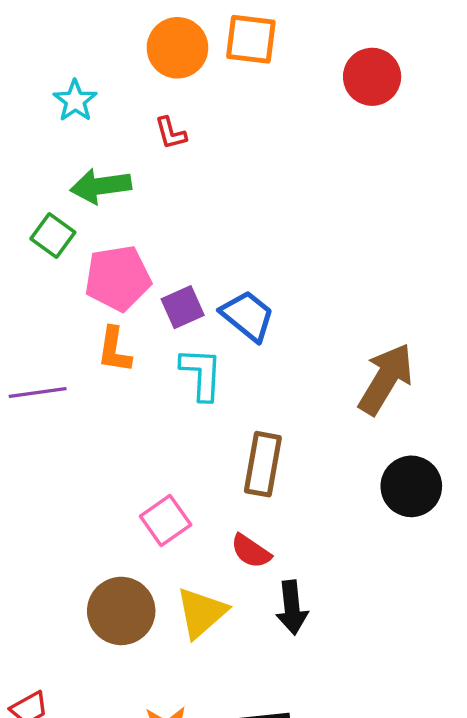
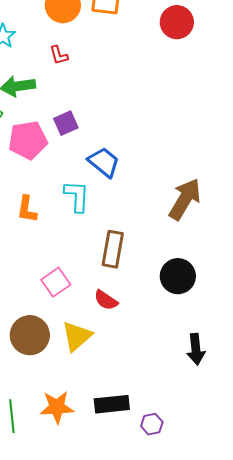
purple square: (183, 307) -> (66, 123), moved
orange L-shape: (114, 350) -> (27, 209), moved
black circle: (411, 486) -> (178, 276), moved
black arrow: (292, 608) -> (196, 349), moved

